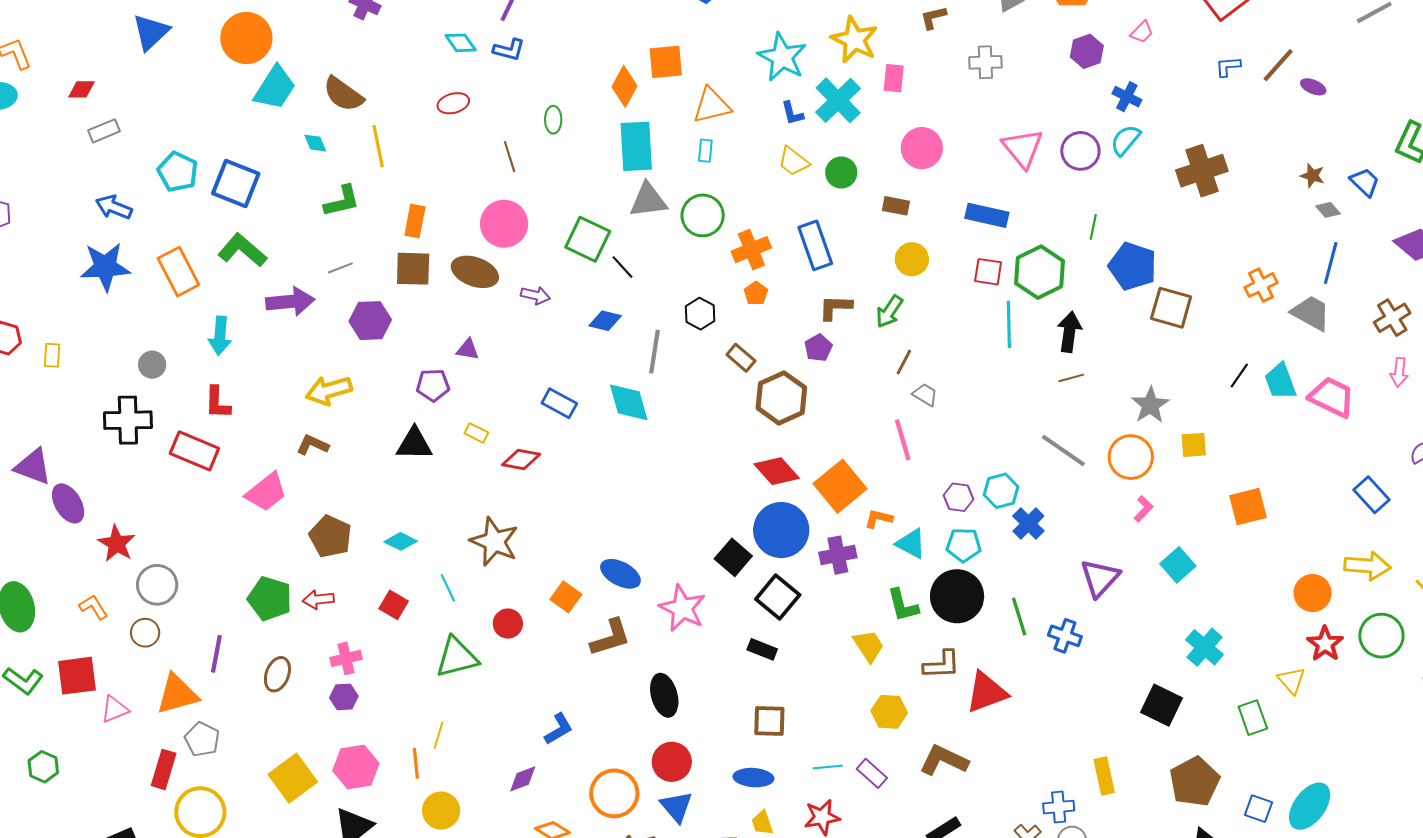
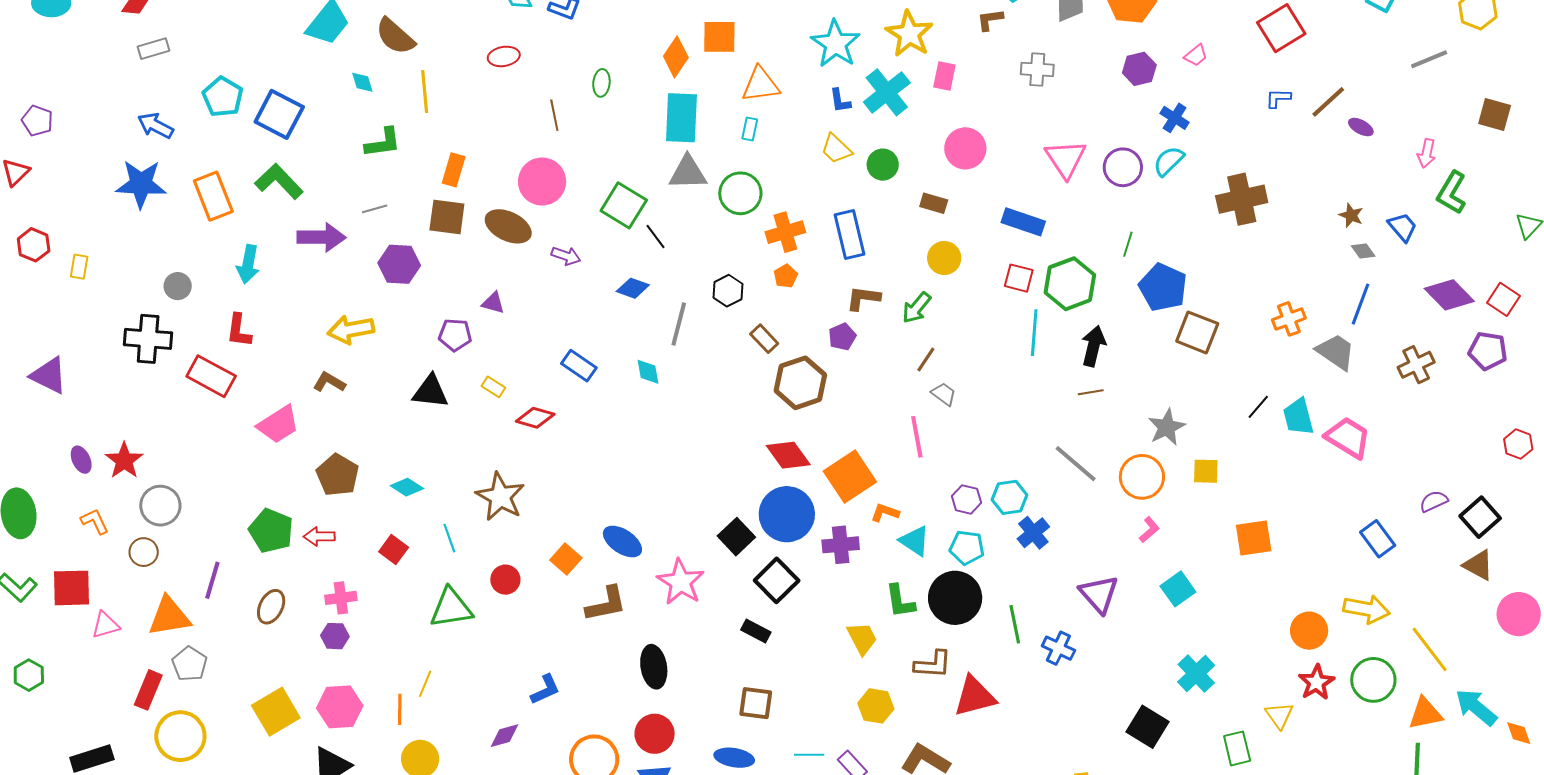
pink arrow: (1399, 372) -> (1427, 153), moved
cyan diamond: (629, 402) -> (648, 372), size x0.6
purple ellipse: (68, 503) -> (81, 460), moved, size x0.7
purple triangle: (1100, 578) -> (1099, 594), turned -30

